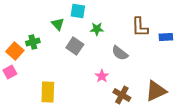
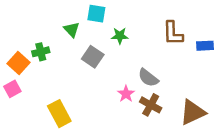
gray semicircle: (120, 53) -> (148, 78), moved
yellow rectangle: (48, 92) -> (59, 114), turned -30
brown cross: (122, 95) -> (151, 105), moved

